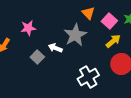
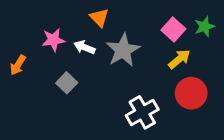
orange triangle: (88, 13) -> (99, 18), moved
white arrow: (55, 48) -> (84, 47), moved

